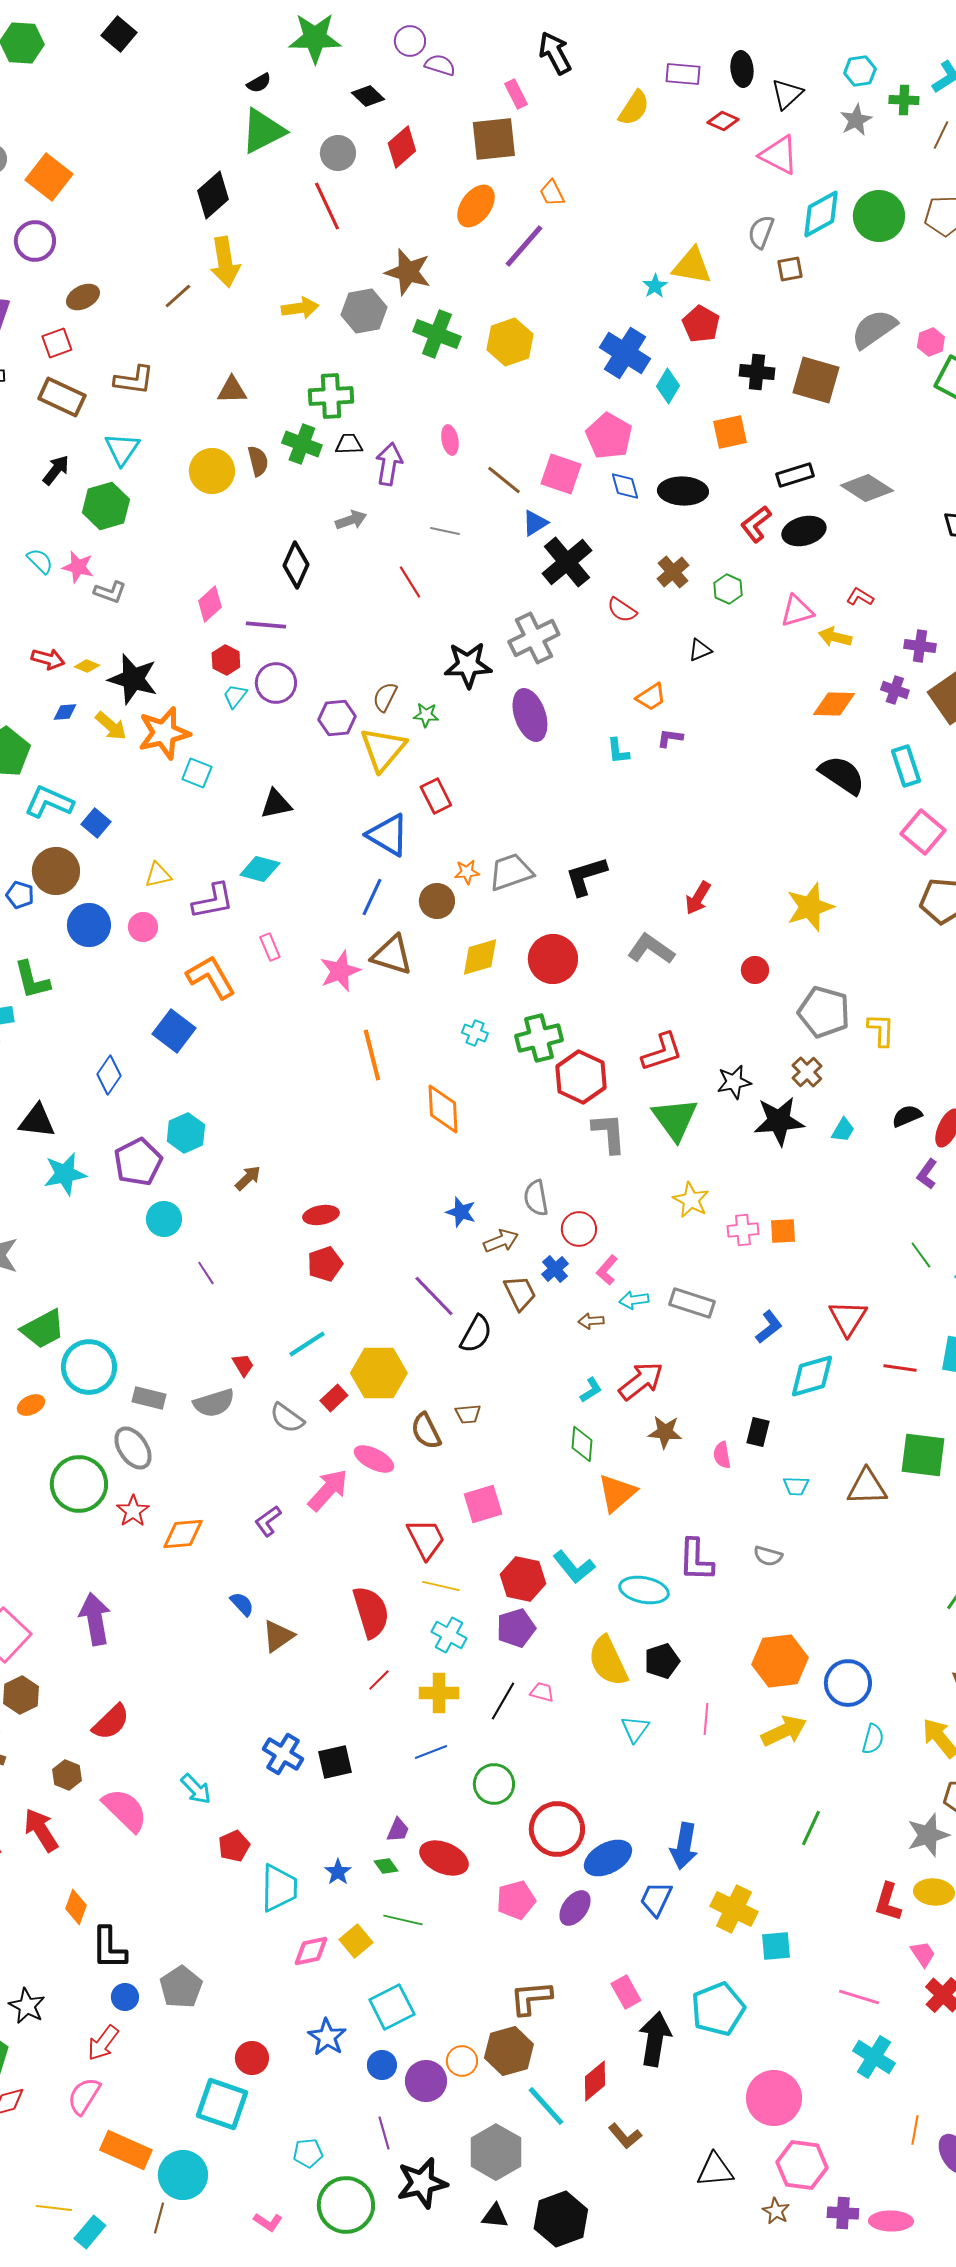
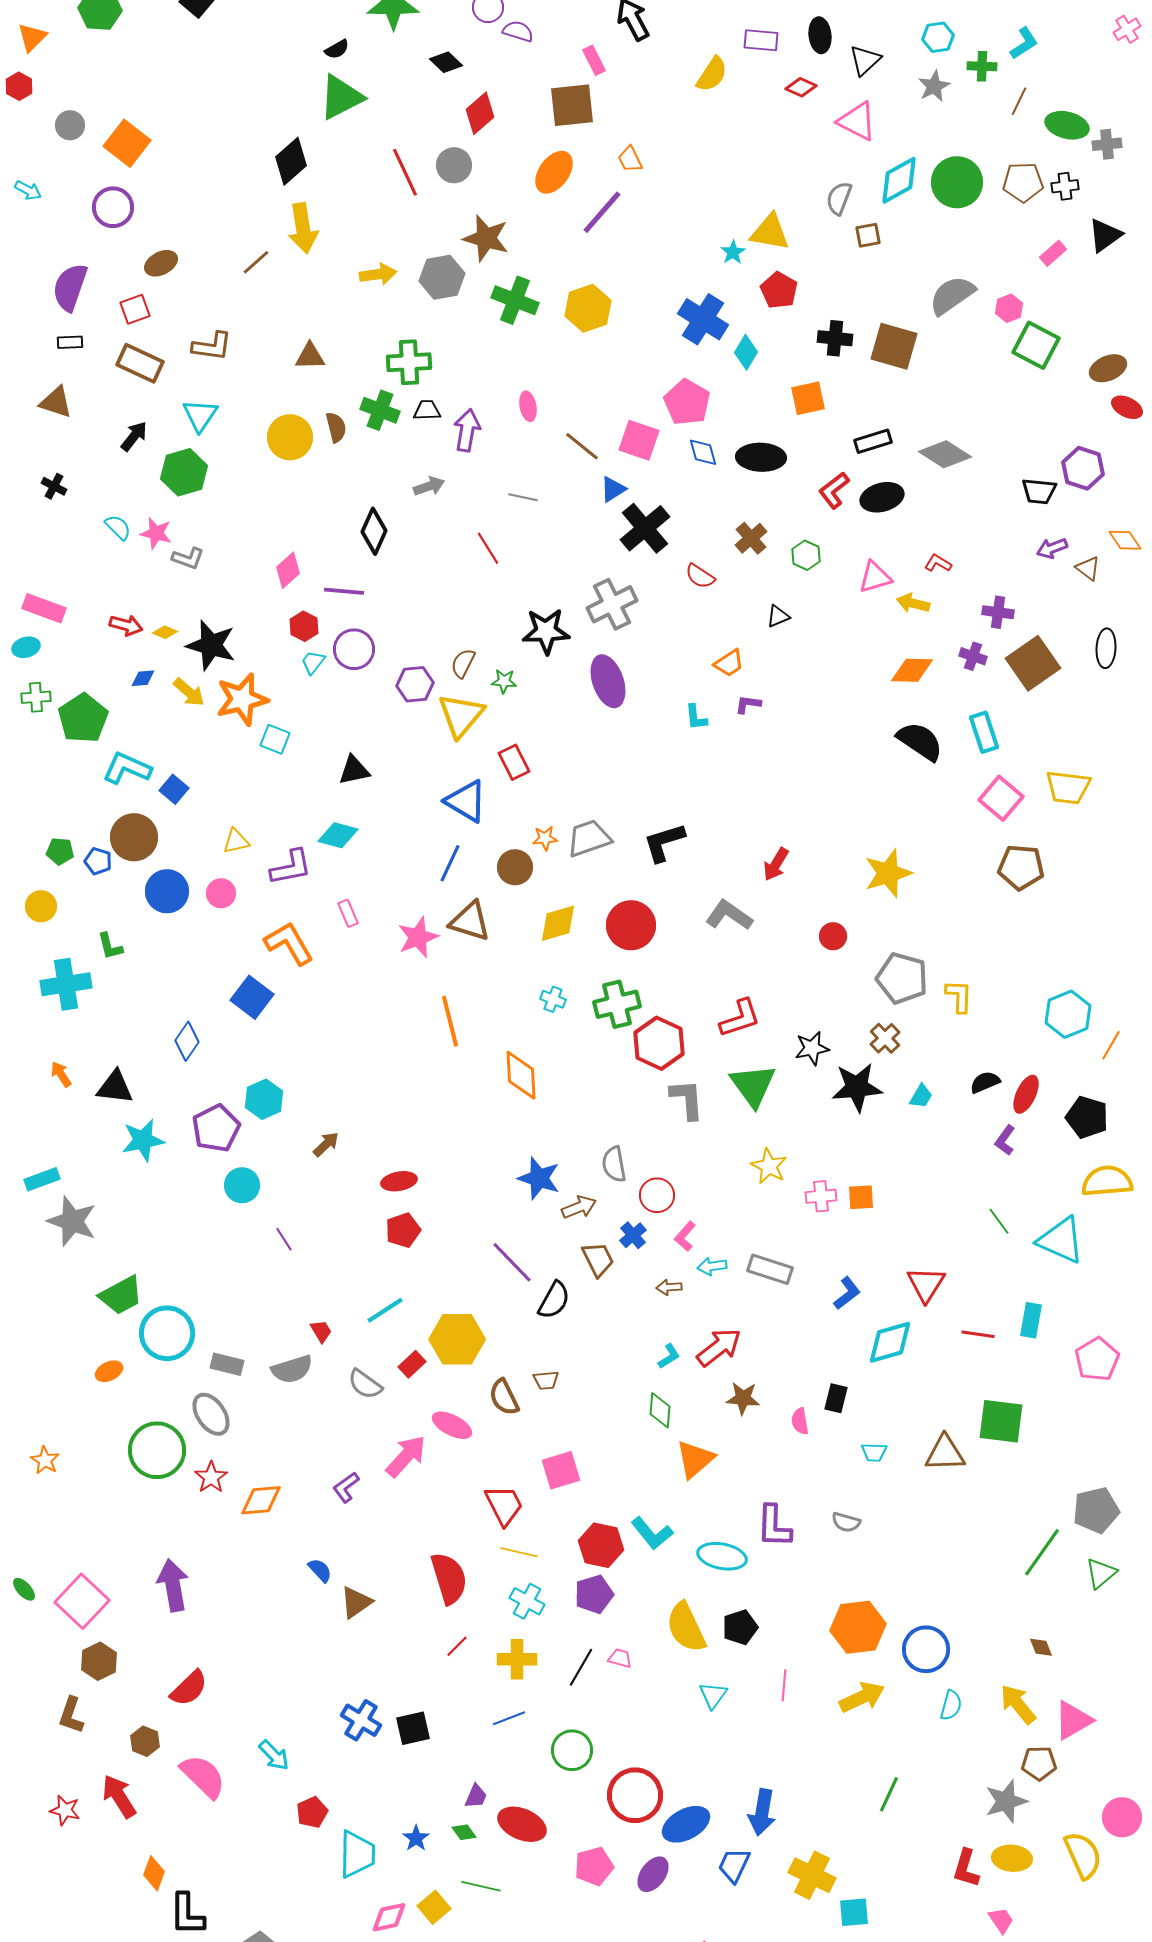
gray circle: (338, 153) -> (454, 165), moved
green L-shape: (32, 980) -> (110, 946), size x0.7
blue star: (461, 1212) -> (539, 1178), size x1.4

